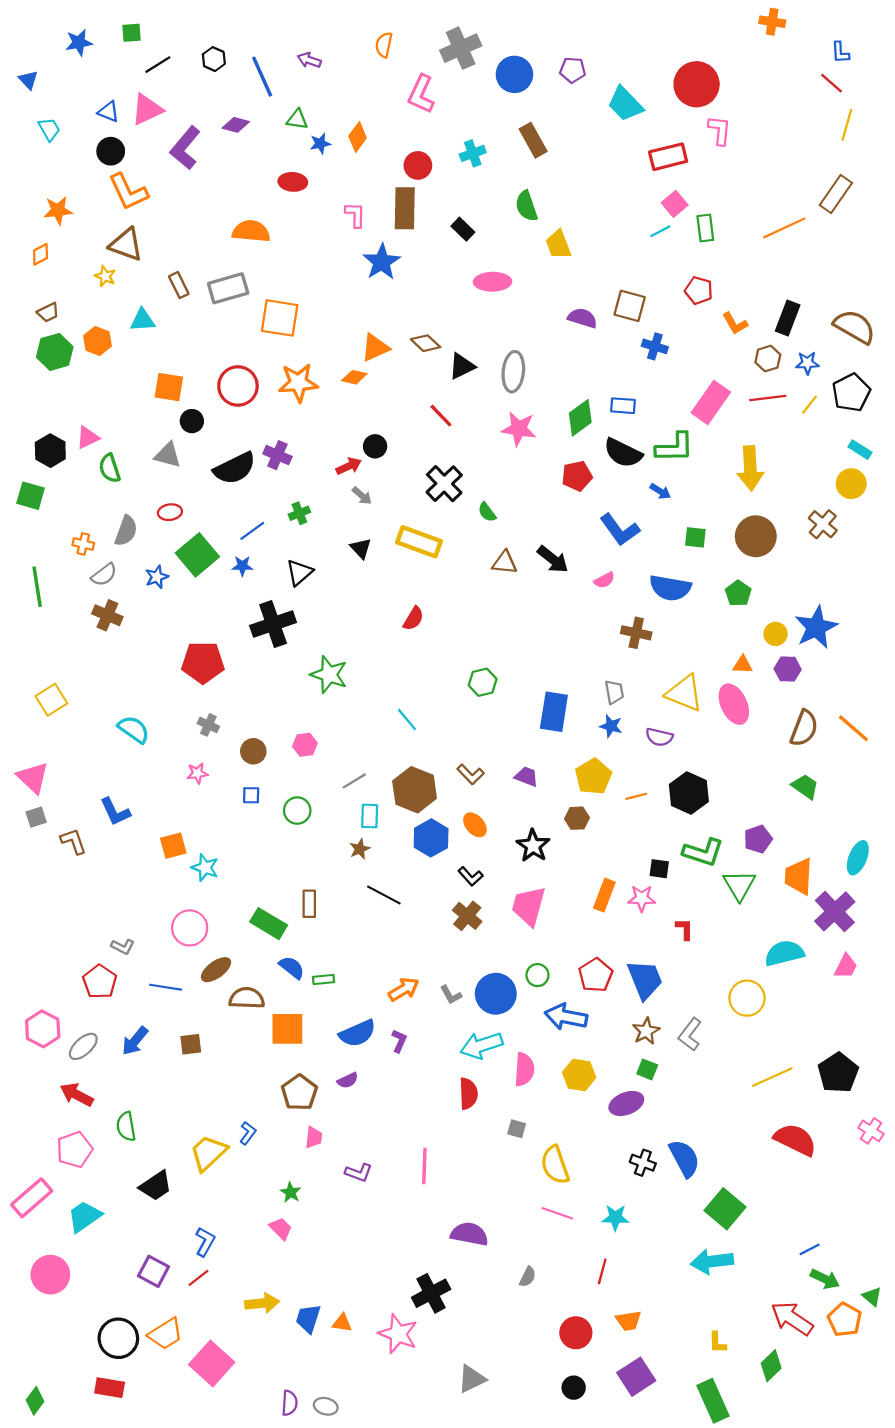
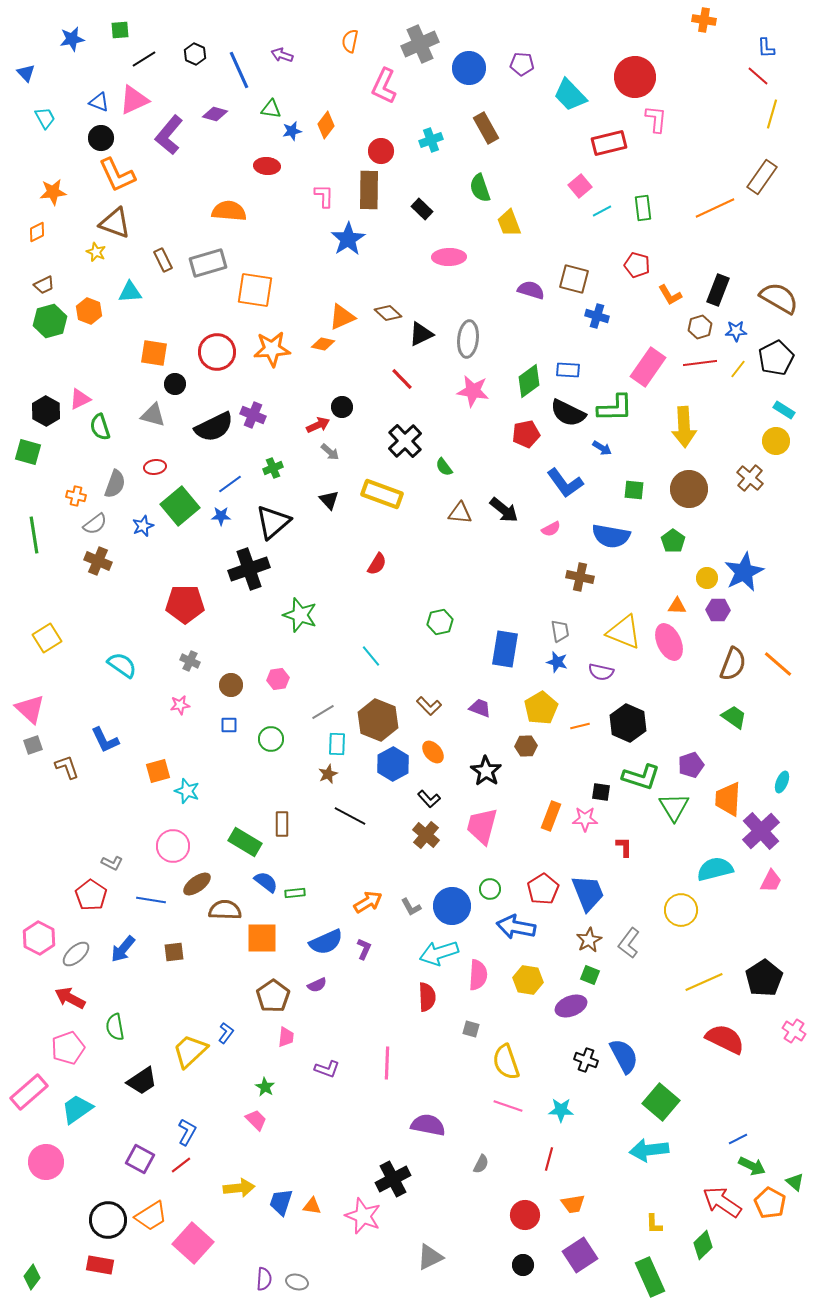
pink square: (675, 204) -> (580, 186), moved
black triangle: (299, 572) -> (273, 522), size x1.4
cyan ellipse: (858, 858) -> (782, 782), size x0.7

